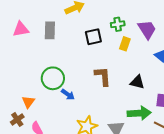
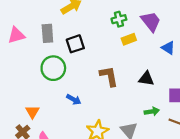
black square: (93, 37) -> (75, 44), moved
yellow rectangle: (125, 44) -> (129, 39), turned 56
green circle: (53, 78) -> (53, 68), moved
green arrow: (139, 113) -> (152, 111), size x0.6

